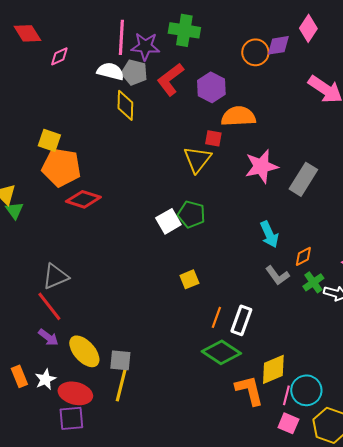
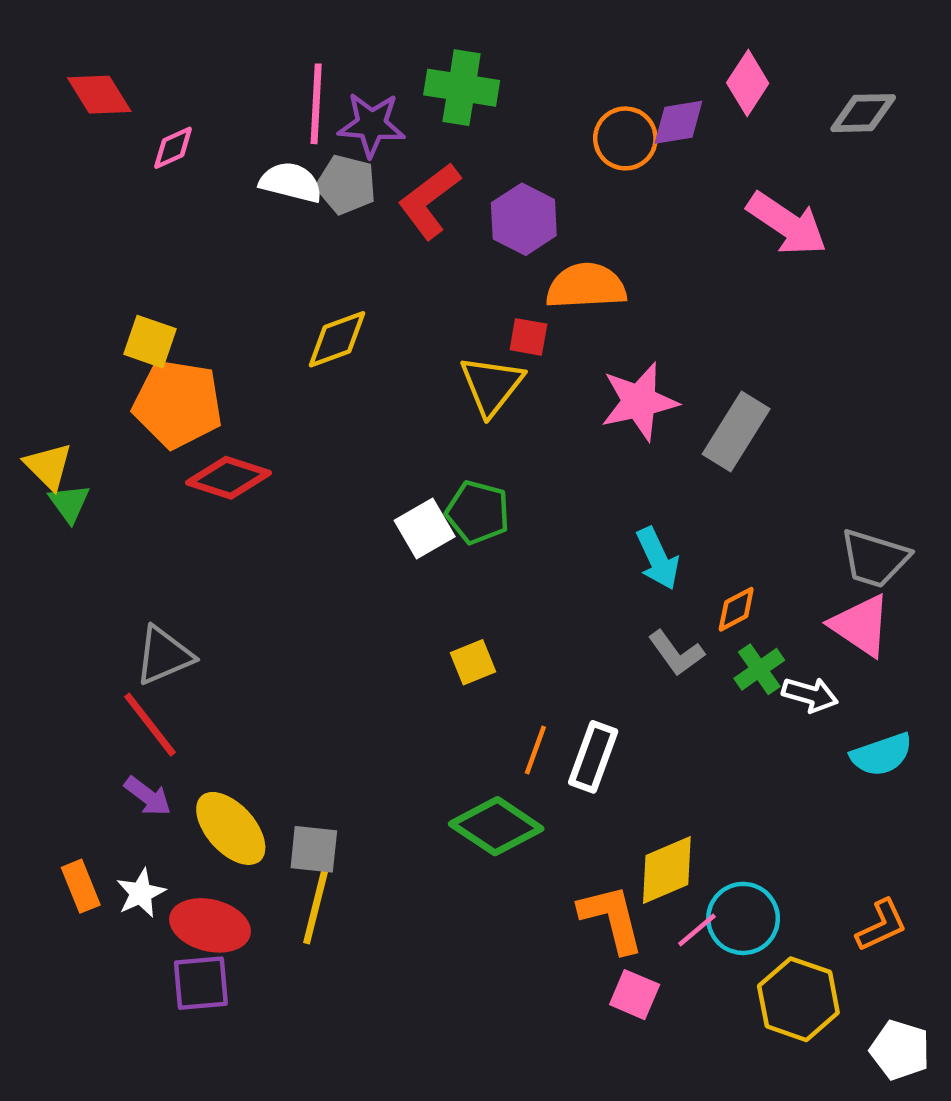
yellow diamond: (125, 105) -> (337, 339), moved, turned 68
green diamond: (221, 352) -> (496, 826), moved
pink line: (286, 395) -> (697, 930), turned 36
pink square: (288, 423) -> (635, 995), moved

